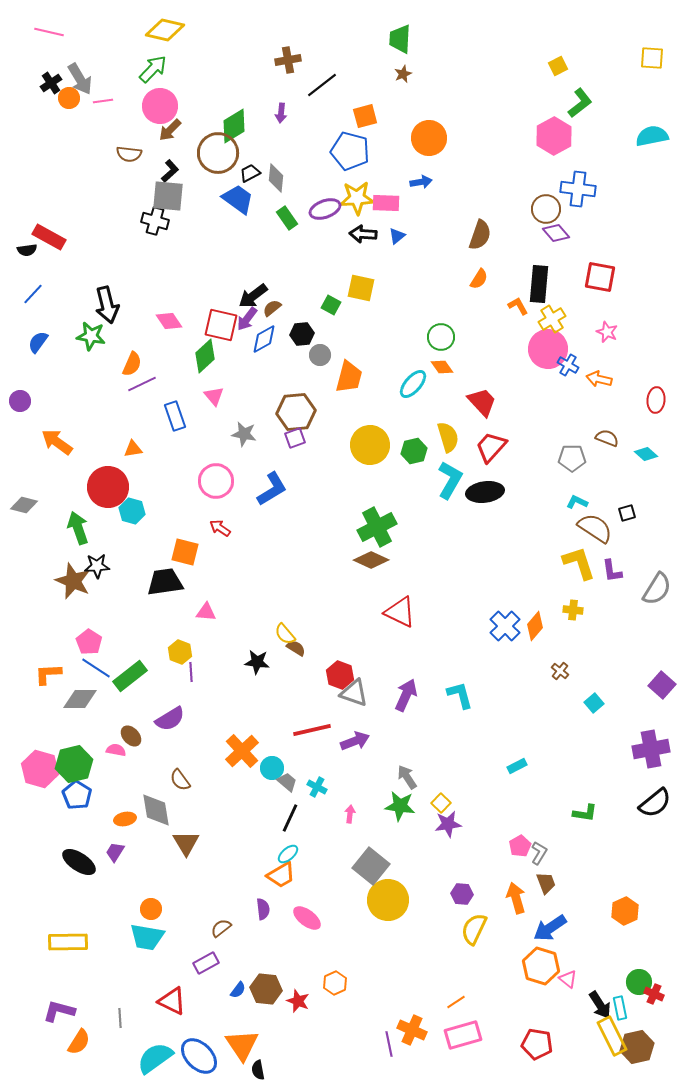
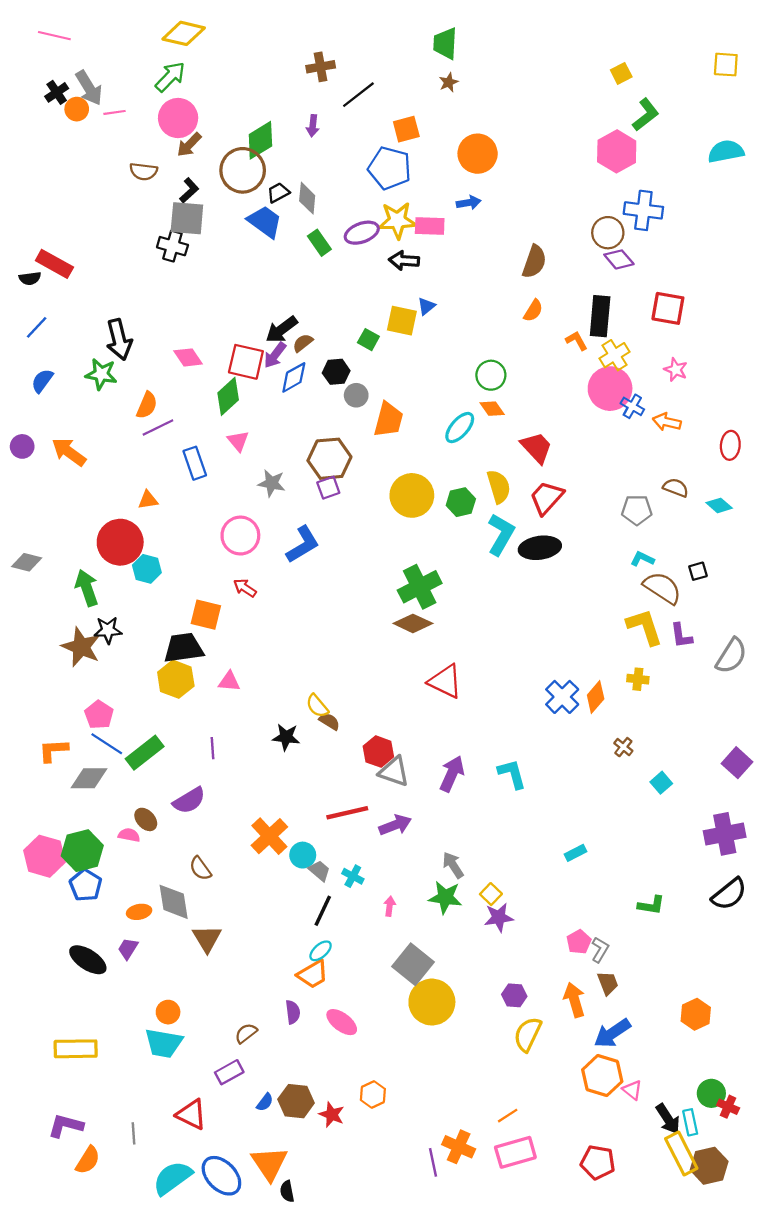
blue triangle: (397, 236) -> (426, 306), moved
orange arrow: (57, 442) -> (69, 452), moved
yellow hexagon: (180, 652) -> (176, 679), moved, size x1.4

